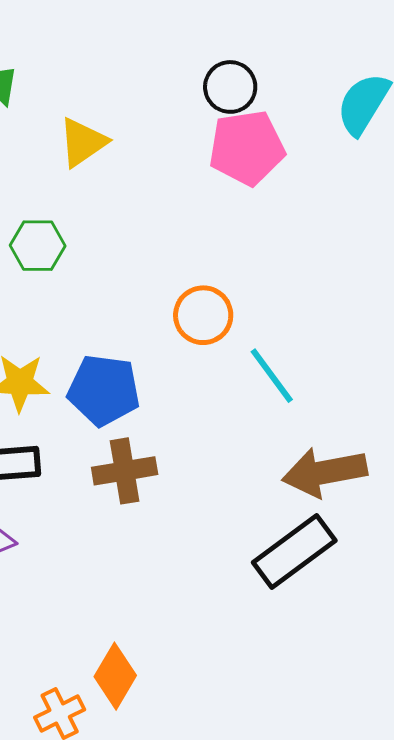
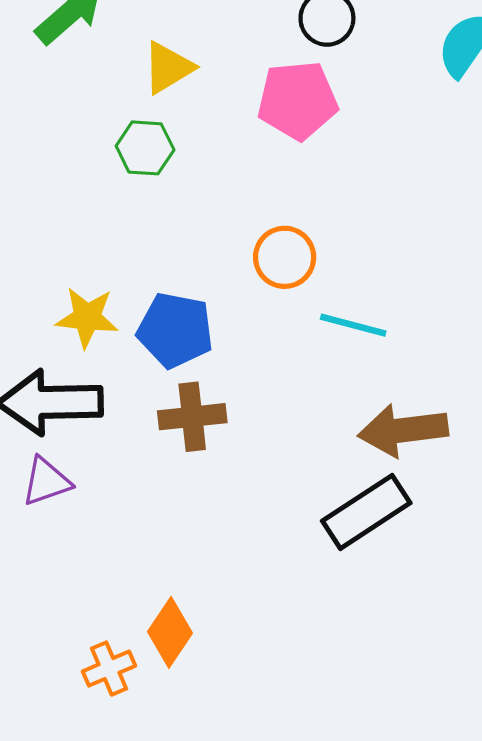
pink pentagon: (247, 148) -> (298, 100), moved
green hexagon: (38, 246) -> (145, 148), moved
cyan line: (272, 376) -> (353, 325), turned -42

